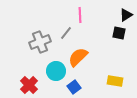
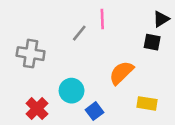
gray line: (66, 33) -> (79, 33), moved
gray cross: (40, 42) -> (31, 54), moved, turned 30
orange semicircle: (78, 57) -> (121, 73), moved

